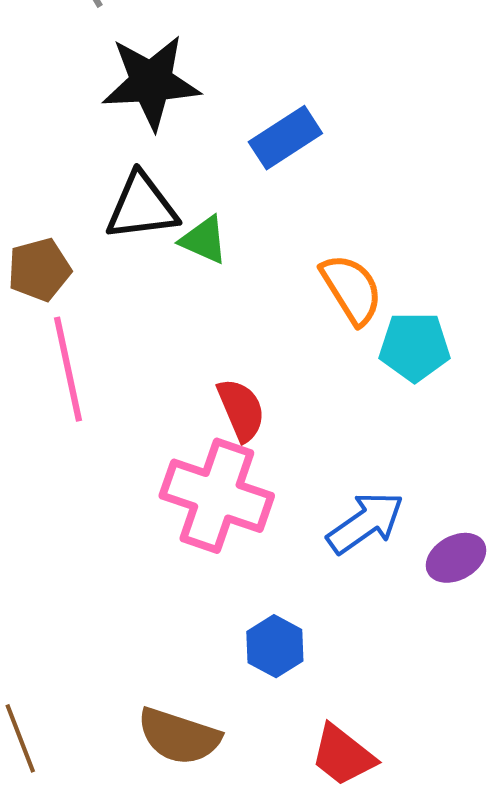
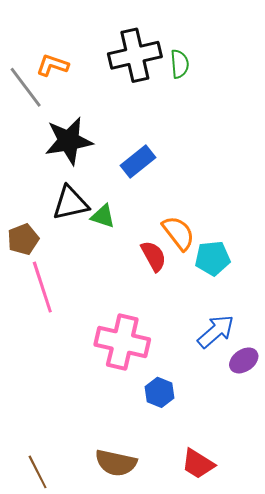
red semicircle: (241, 410) -> (154, 256), moved
blue arrow: (365, 523) -> (216, 331), moved
blue hexagon: (275, 646) -> (160, 392), moved

